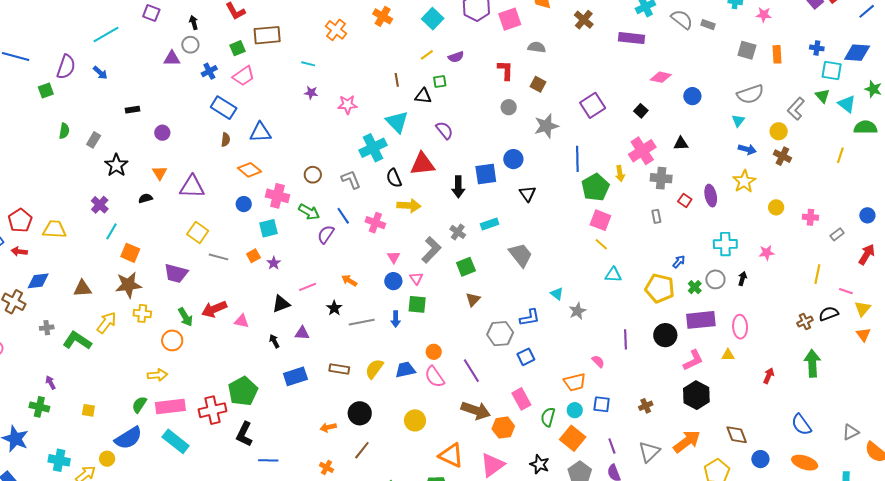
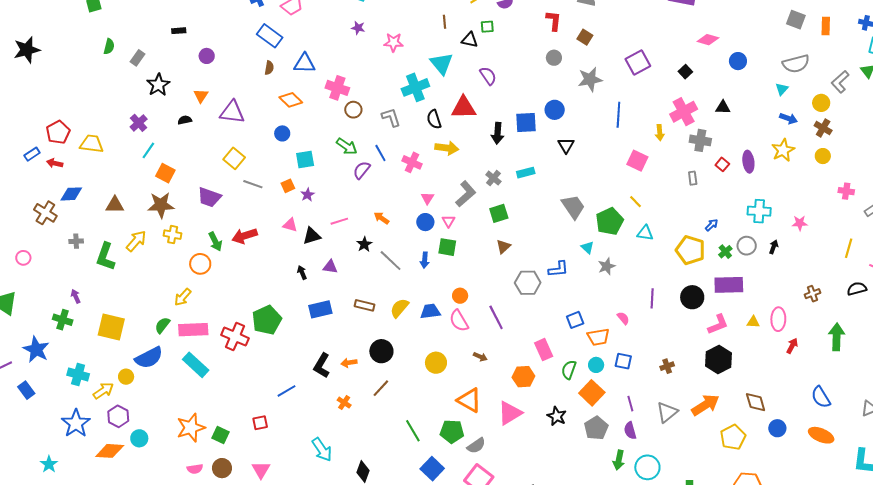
green pentagon: (595, 187) -> (610, 221), moved
pink cross: (277, 196) -> (337, 88), moved
yellow circle: (776, 207) -> (823, 156), moved
pink square: (600, 220) -> (637, 161), moved
gray trapezoid: (521, 255) -> (573, 207), moved
pink triangle: (242, 321) -> (290, 225), moved
brown cross: (805, 321) -> (813, 294), moved
gray line: (362, 322) -> (391, 261), turned 50
pink ellipse: (740, 327) -> (778, 319), moved
green L-shape: (77, 341) -> (105, 257), turned -108
blue square: (526, 357) -> (575, 320), moved
yellow arrow: (157, 375) -> (183, 297), turned 132
yellow square: (88, 410) -> (111, 327), size x2.0
red cross: (213, 410) -> (235, 337), turned 32
brown arrow: (476, 410) -> (480, 357), moved, size x0.5
black L-shape: (244, 434) -> (322, 366), moved
blue line: (268, 460) -> (287, 391), turned -36

